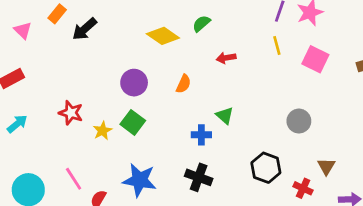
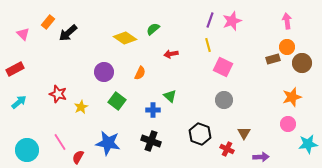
pink square: (315, 59) -> (223, 67), moved
green square: (133, 122) -> (117, 101), moved

